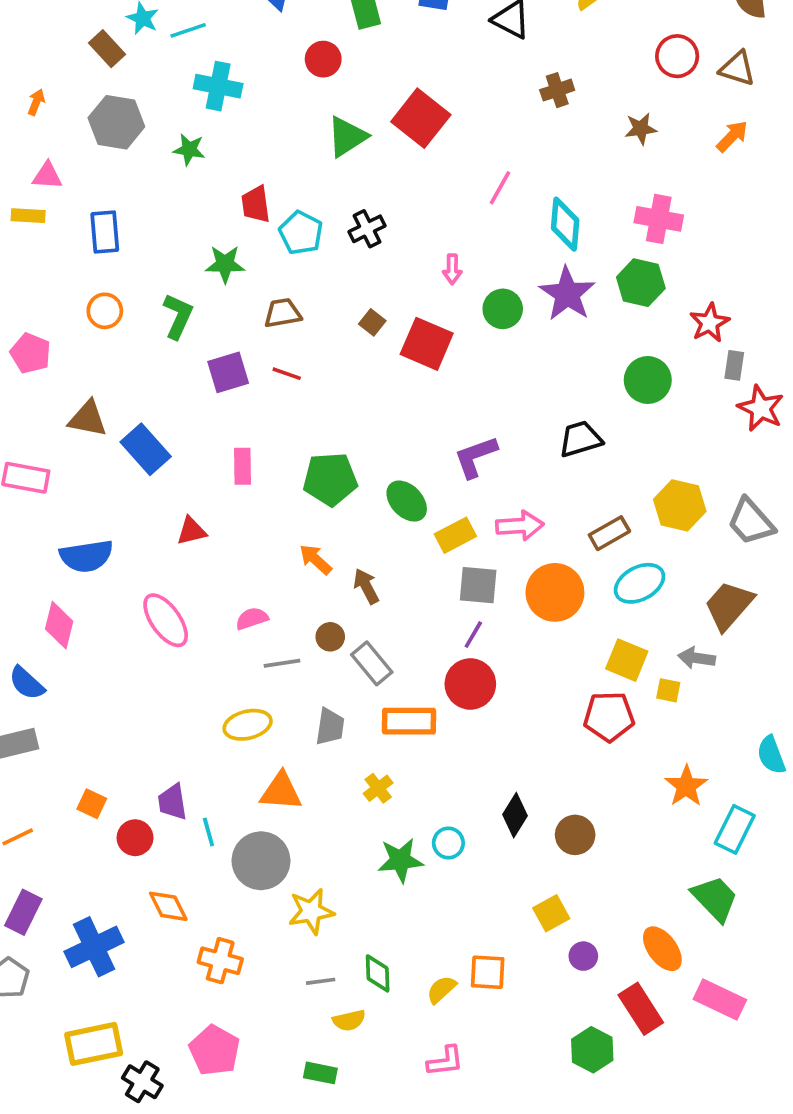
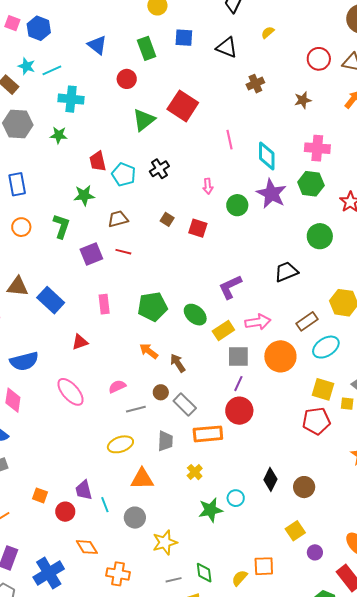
pink line: (500, 188) -> (229, 140), turned -36
red square: (427, 344) -> (198, 228), size x0.7
gray circle: (261, 861) -> (135, 518), size x0.7

